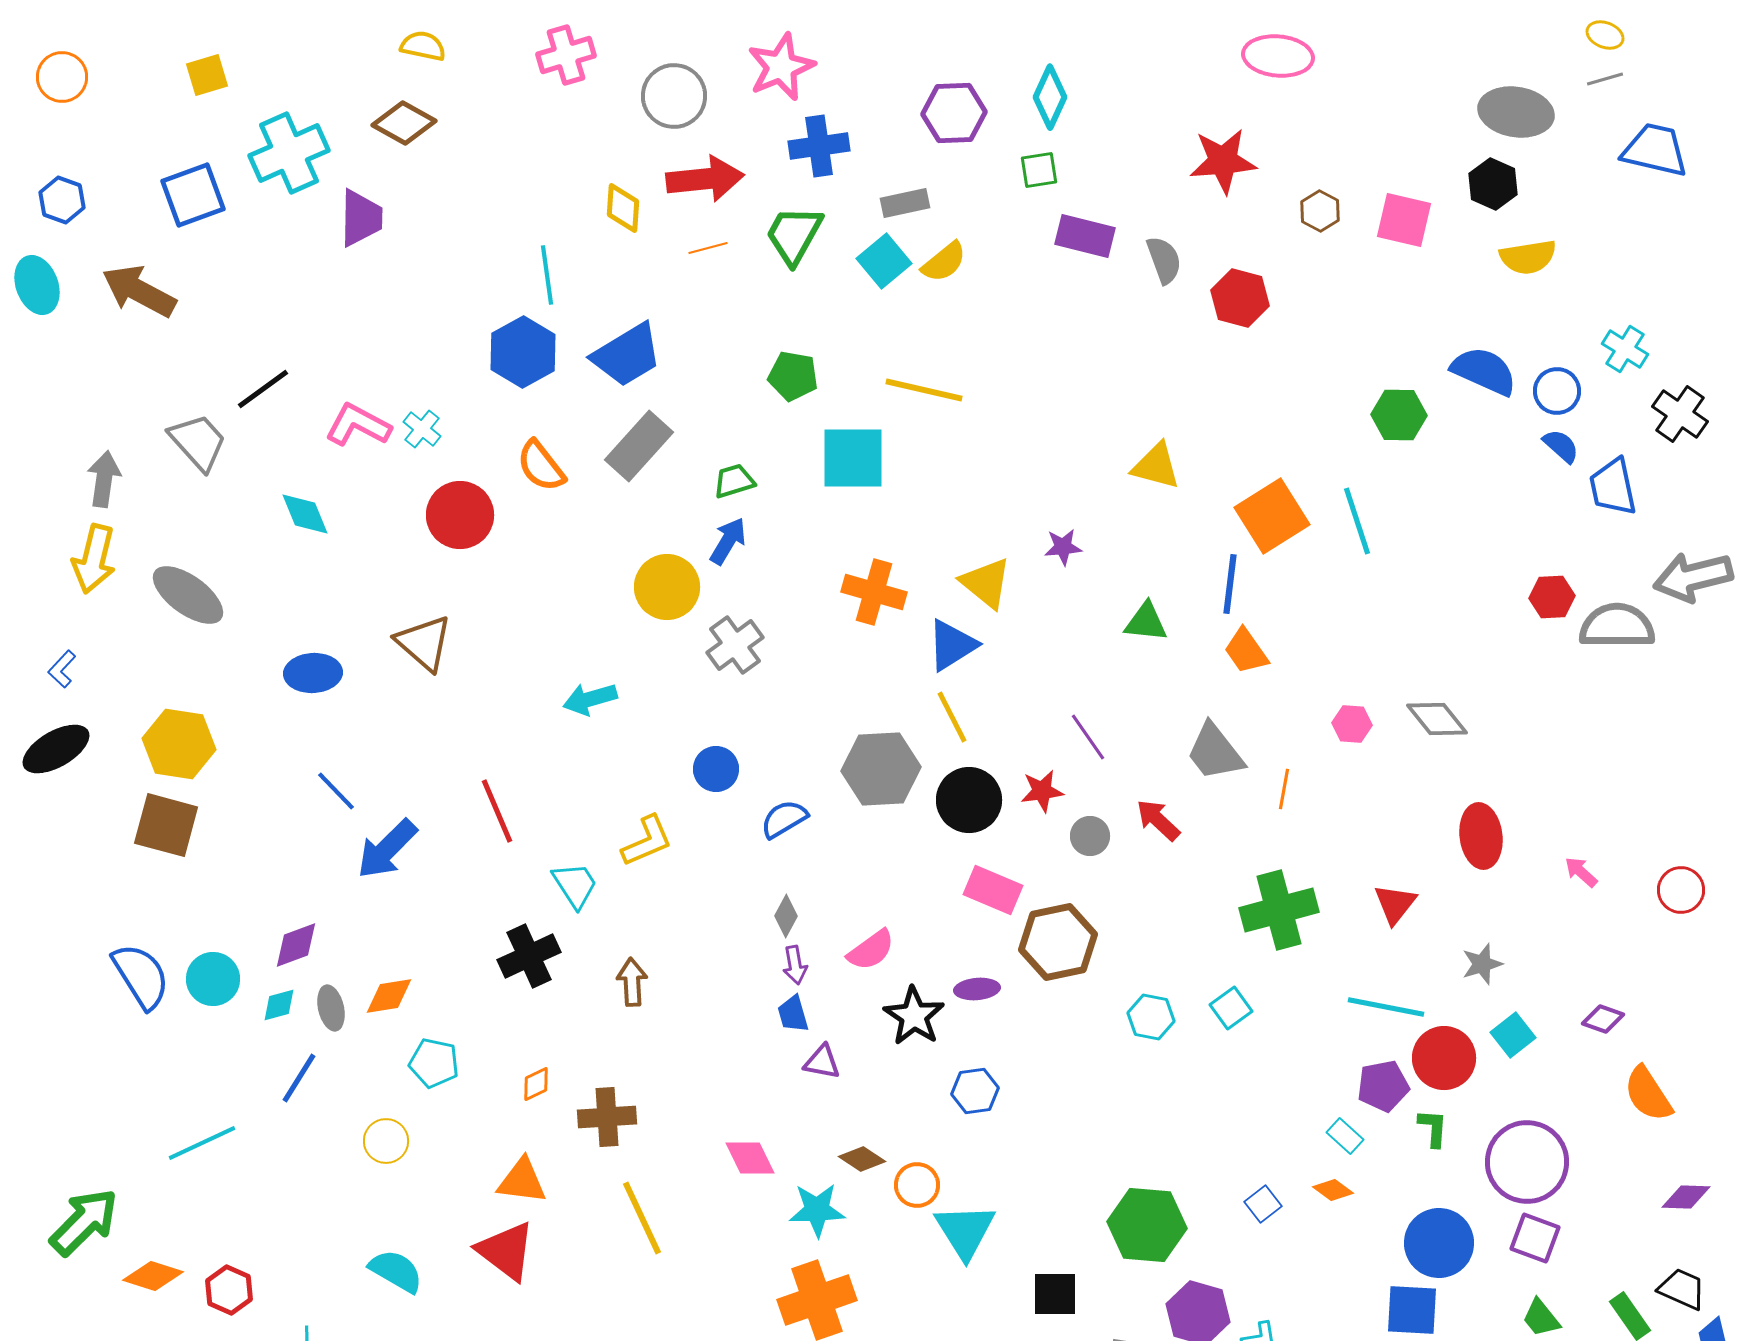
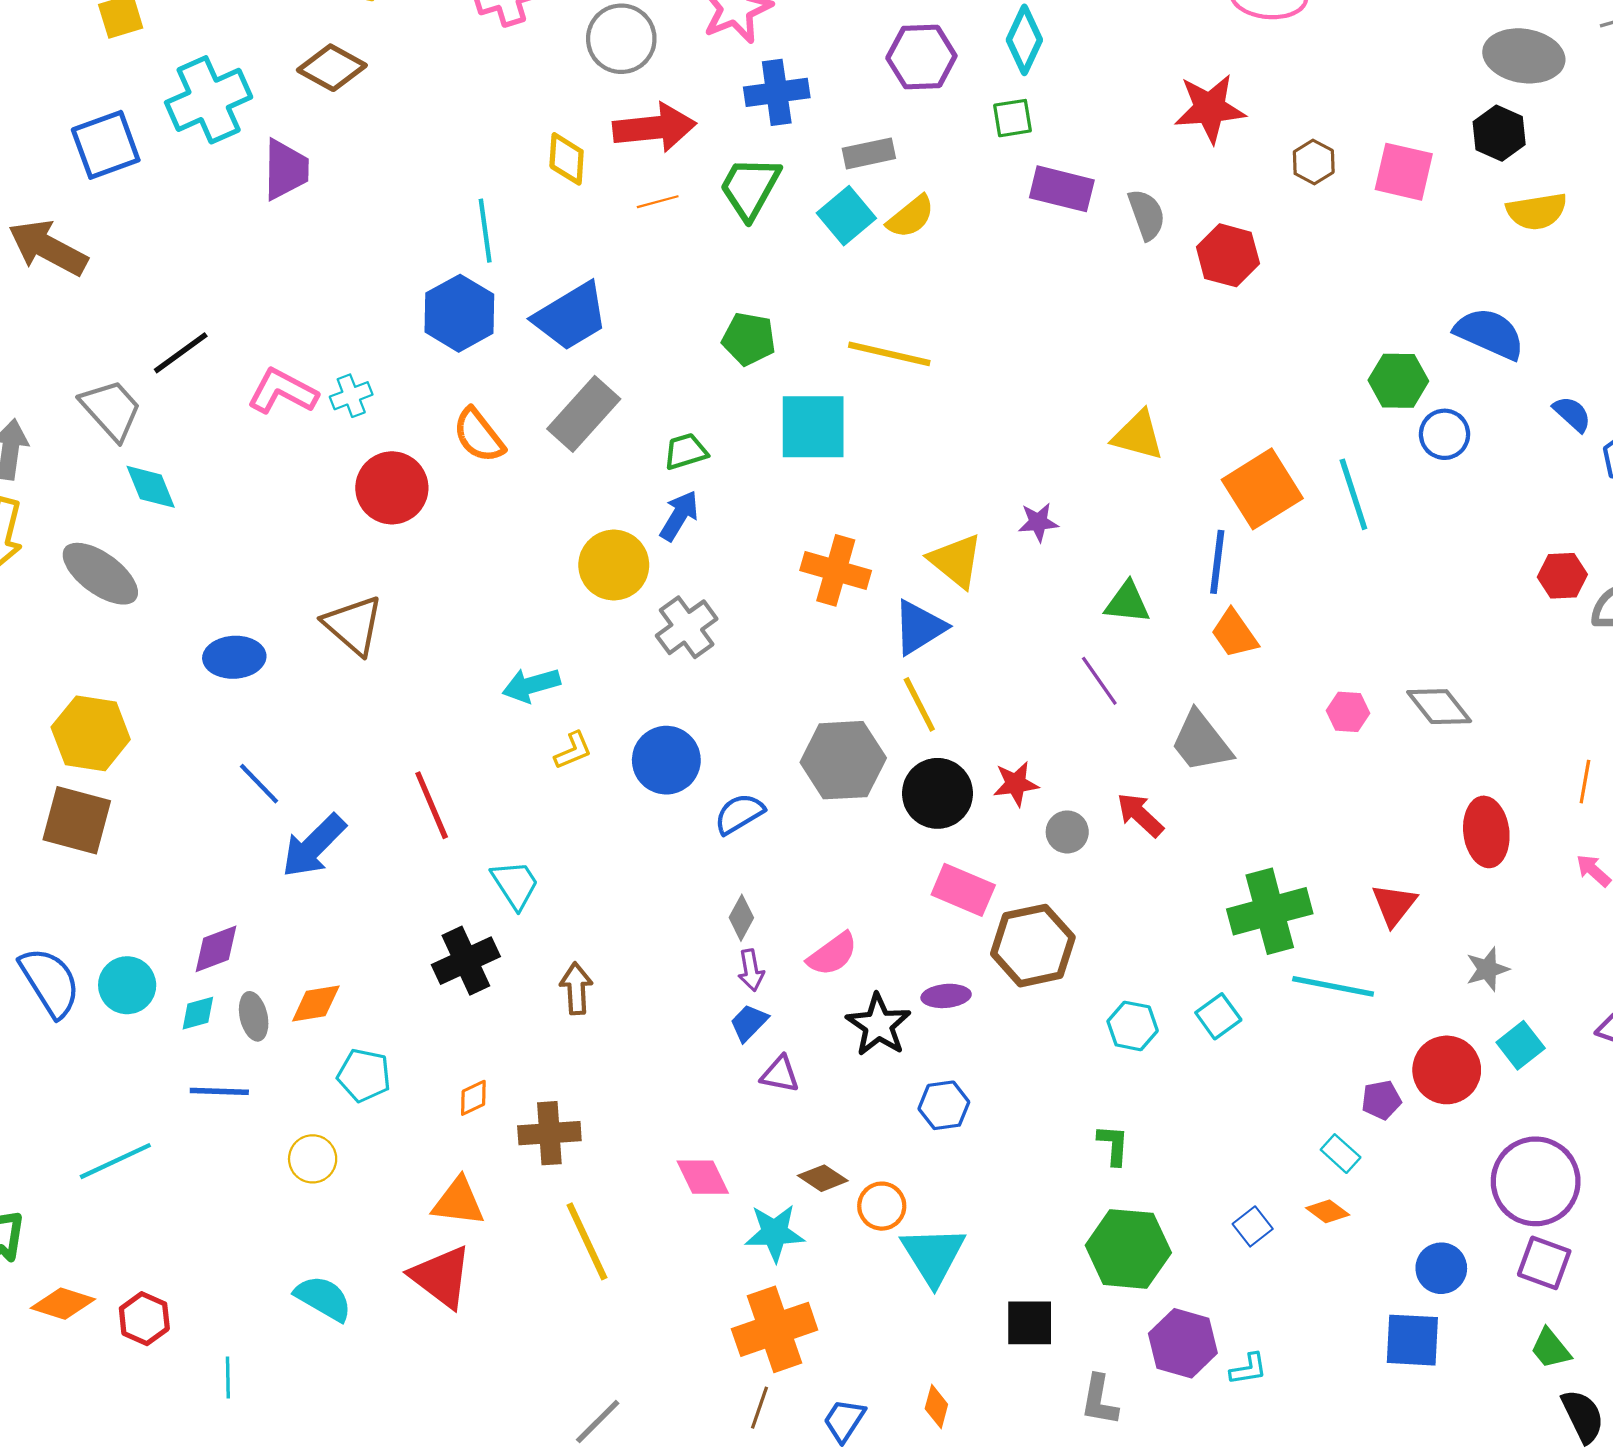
blue circle: (1557, 391) -> (1444, 434), moved
cyan cross: (422, 429) -> (351, 396), turned 30
cyan diamond: (305, 514) -> (151, 487), moved
purple line: (1088, 737) -> (1099, 681), moved
blue circle: (716, 769) -> (666, 760), size x1.4
orange line: (1284, 789) -> (1585, 782), moved
yellow L-shape: (647, 841) -> (573, 750), moved, size x0.7
cyan line: (1386, 1007) -> (1333, 986), moved
blue trapezoid: (793, 1014) -> (749, 1023), turned 60
blue line: (299, 1078) -> (219, 1091), turned 60
purple pentagon: (1383, 1086) -> (1381, 1100), size x0.7
green L-shape: (1433, 1128) -> (1113, 1145), moved
blue circle: (1439, 1243) -> (1441, 1268), size x0.7

